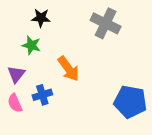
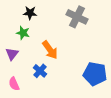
blue cross: (42, 95) -> (40, 71), moved, turned -32
pink semicircle: (15, 103) -> (14, 84), moved

